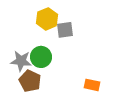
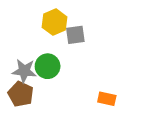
brown pentagon: (30, 81) -> (21, 94), moved

